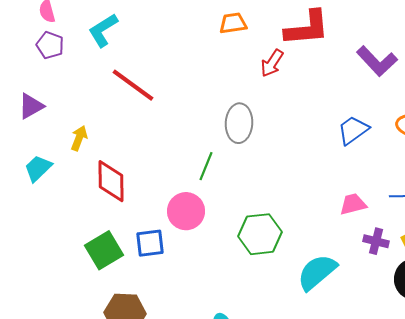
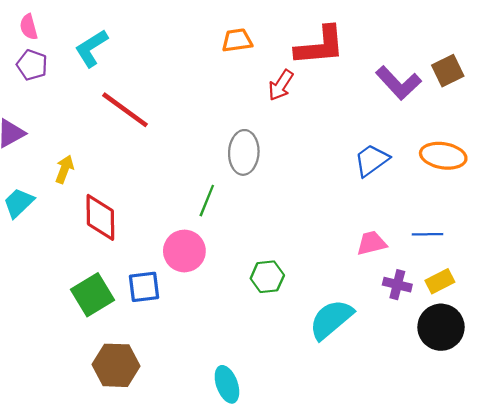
green hexagon: (260, 234) -> (267, 277), size x0.7

